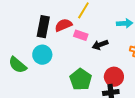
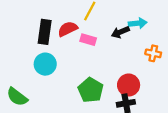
black arrow: (100, 45) -> (120, 32), moved
green semicircle: (18, 65) -> (17, 97), moved

